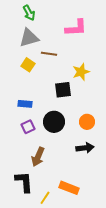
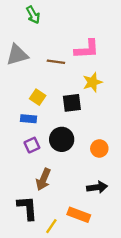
pink L-shape: (76, 28) -> (87, 49), moved
gray triangle: (29, 38) -> (17, 55), moved
yellow square: (28, 65) -> (38, 97), moved
orange circle: (87, 122) -> (99, 148), moved
black arrow: (85, 148) -> (97, 187), moved

